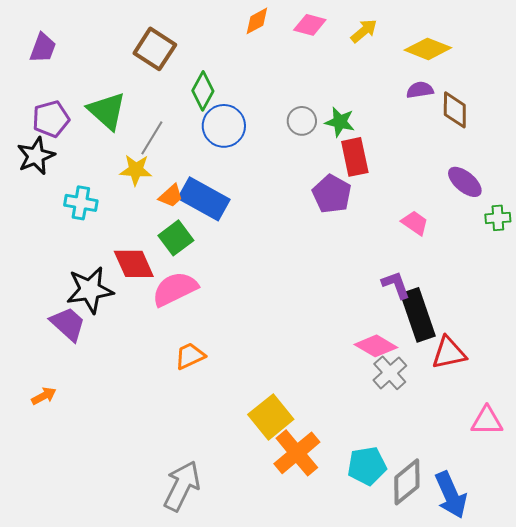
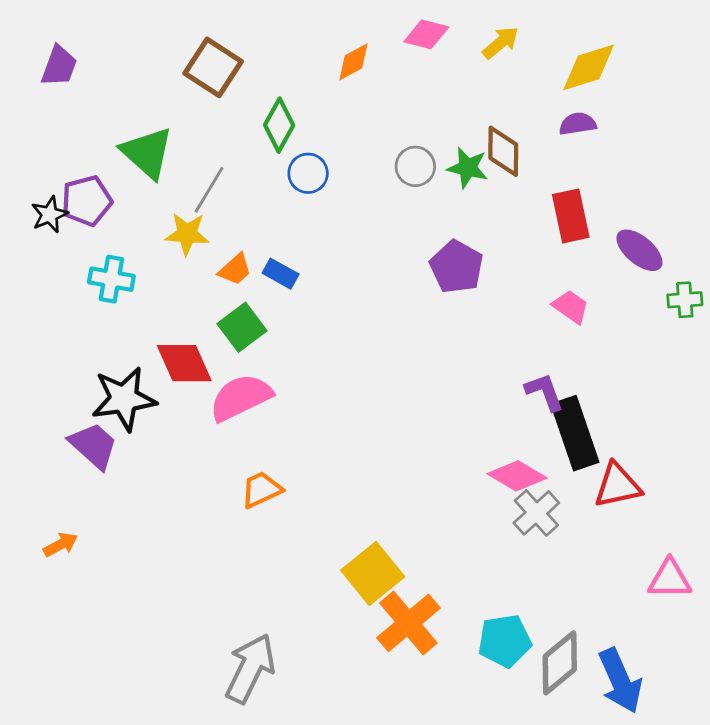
orange diamond: (257, 21) -> (353, 62), moved
yellow diamond: (428, 49) -> (589, 67), turned -39
brown diamond: (455, 110) -> (503, 151), moved
purple pentagon: (51, 119) -> (87, 201), moved
blue circle: (224, 126) -> (308, 173), size x0.7
black star: (36, 156) -> (50, 215), size x0.7
red rectangle: (355, 157) -> (571, 216), moved
blue rectangle: (204, 199) -> (281, 274), size x0.5

